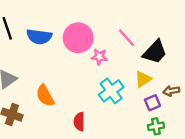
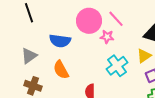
blue semicircle: (39, 37) -> (60, 41), moved
pink line: (126, 38) -> (116, 19), moved

